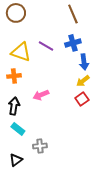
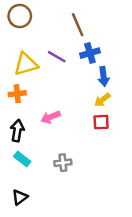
brown line: (73, 14) -> (78, 25), moved
yellow triangle: (21, 52) -> (26, 64), turned -35
red square: (82, 99) -> (101, 122), turned 32
gray cross: (40, 146) -> (63, 163), moved

